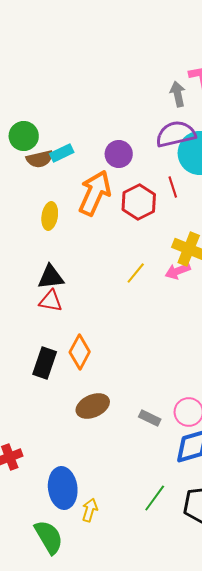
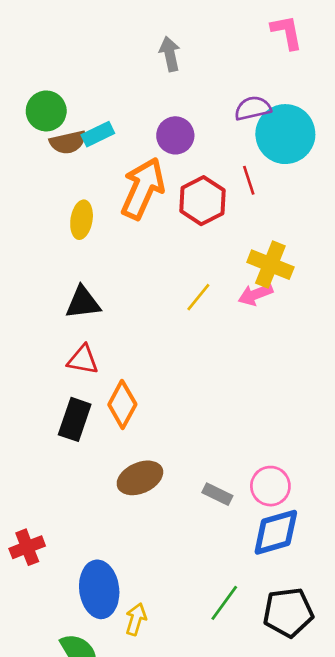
gray arrow: (178, 94) -> (170, 54), moved
purple semicircle: (176, 134) -> (253, 108), size x0.7
red triangle: (51, 301) -> (83, 360), moved

